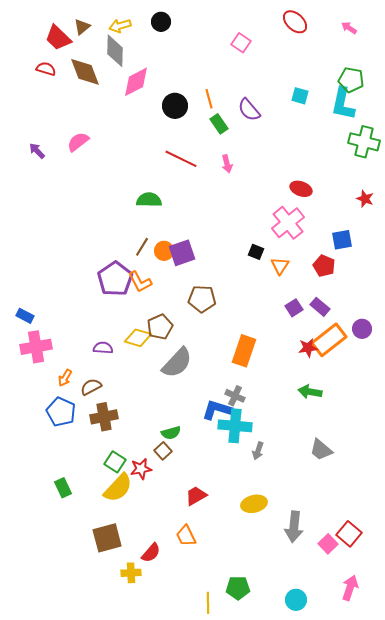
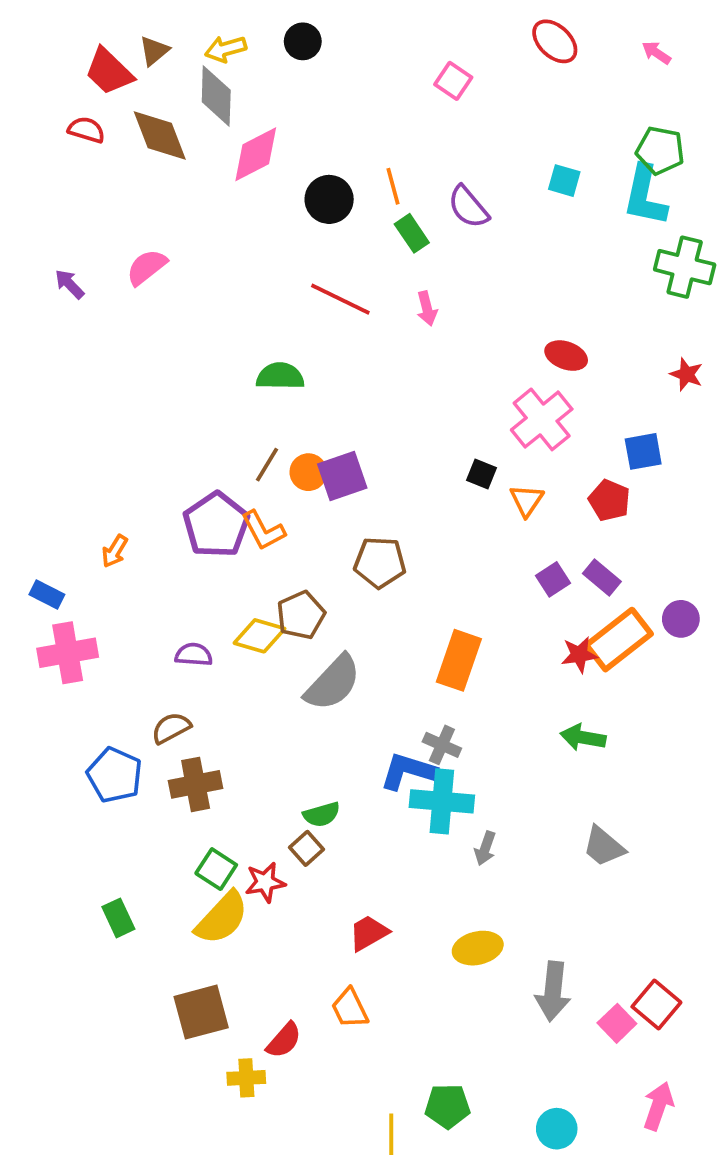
orange arrow: (65, 378) -> (115, 551), moved

